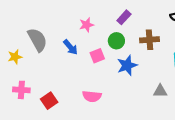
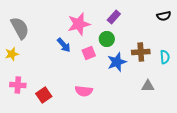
pink star: (87, 25) -> (79, 24), size x1.6
gray semicircle: (37, 40) -> (20, 28), moved
brown cross: (150, 40) -> (141, 52), moved

